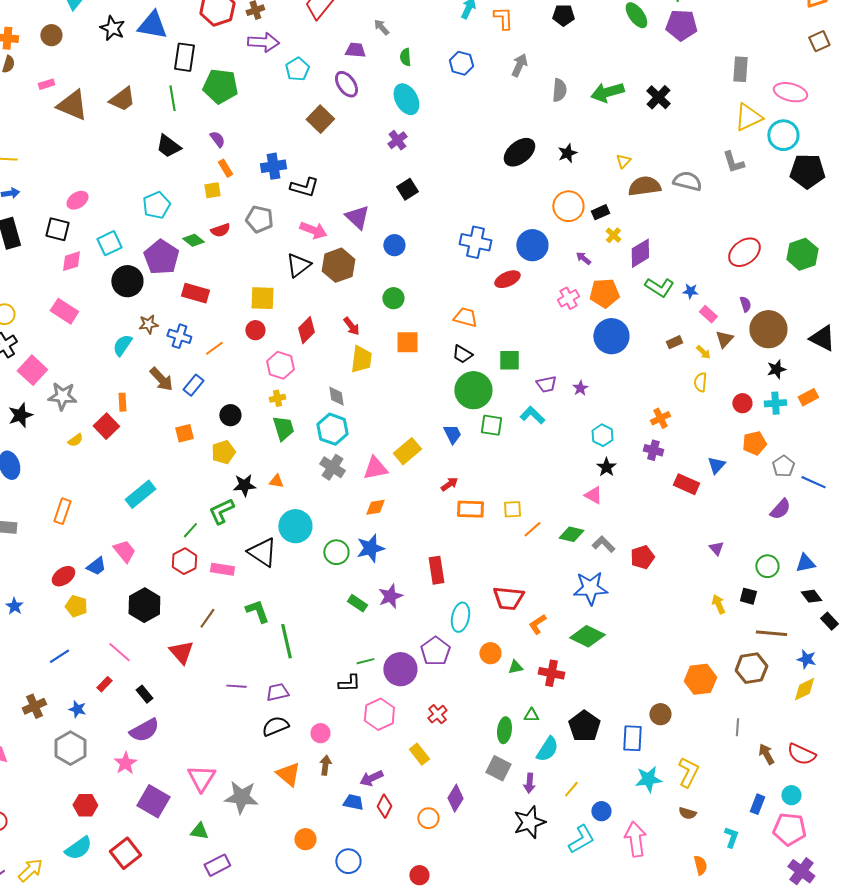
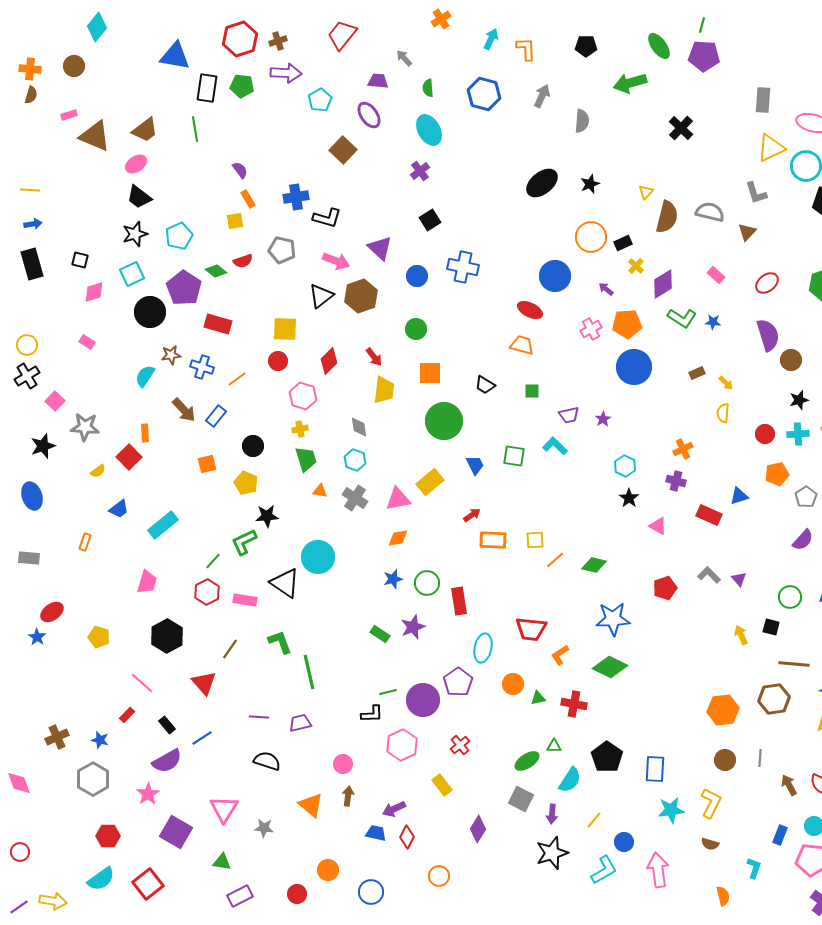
black star: (112, 28) -> (135, 234), moved, turned 30
blue hexagon: (461, 63) -> (484, 94), size x1.4
green pentagon: (220, 86) -> (242, 86), moved, size x0.7
green arrow: (607, 92) -> (630, 83), moved
black trapezoid: (168, 146) -> (139, 197), moved
brown semicircle: (644, 186) -> (667, 217), turned 112
pink ellipse: (77, 200) -> (136, 164), moved
black square: (57, 229) -> (80, 260), size x0.7
blue cross: (475, 242) -> (463, 267), moved
red ellipse: (744, 252) -> (767, 283), size x0.7
red ellipse: (507, 279) -> (530, 310), turned 50
purple semicircle: (745, 304) -> (768, 335), size x2.0
pink rectangle: (64, 311) -> (87, 342), size x0.6
pink rectangle: (708, 314) -> (716, 275), moved
orange trapezoid: (465, 317) -> (522, 345), moved
brown circle: (768, 329) -> (791, 360), size x0.6
brown triangle: (724, 339) -> (747, 232), moved
green square: (509, 360) -> (532, 391), size x0.7
pink square: (32, 370) -> (55, 401), size x0.7
green circle: (473, 390) -> (444, 421), moved
cyan hexagon: (332, 429) -> (355, 460), size x0.7
yellow pentagon: (223, 452) -> (246, 483), turned -30
blue triangle: (716, 465) -> (739, 496), turned 30
orange triangle: (276, 481) -> (320, 491), moved
pink triangle: (593, 495) -> (658, 526), moved
orange rectangle: (62, 511) -> (85, 542), size x0.7
gray L-shape: (603, 544) -> (709, 575), moved
blue star: (370, 548) -> (393, 579), size x0.7
pink trapezoid: (124, 551) -> (147, 582), turned 55
green circle: (336, 552) -> (427, 583), moved
blue trapezoid: (96, 566) -> (119, 509), moved
red ellipse: (63, 576) -> (52, 612), moved
blue line: (59, 656) -> (202, 738), moved
brown circle: (660, 714) -> (725, 760), moved
black semicircle: (275, 726) -> (267, 761), moved, turned 40
green ellipse: (504, 730) -> (527, 761), turned 50
gray star: (241, 797) -> (264, 828), size x0.6
orange circle: (428, 818) -> (439, 876), moved
yellow arrow: (30, 870) -> (53, 901), turned 52
red circle: (419, 875) -> (297, 894), moved

